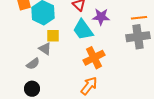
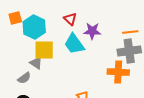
yellow square: (53, 36) -> (44, 50), size x1.5
orange cross: (94, 58) -> (118, 72), moved, turned 30

